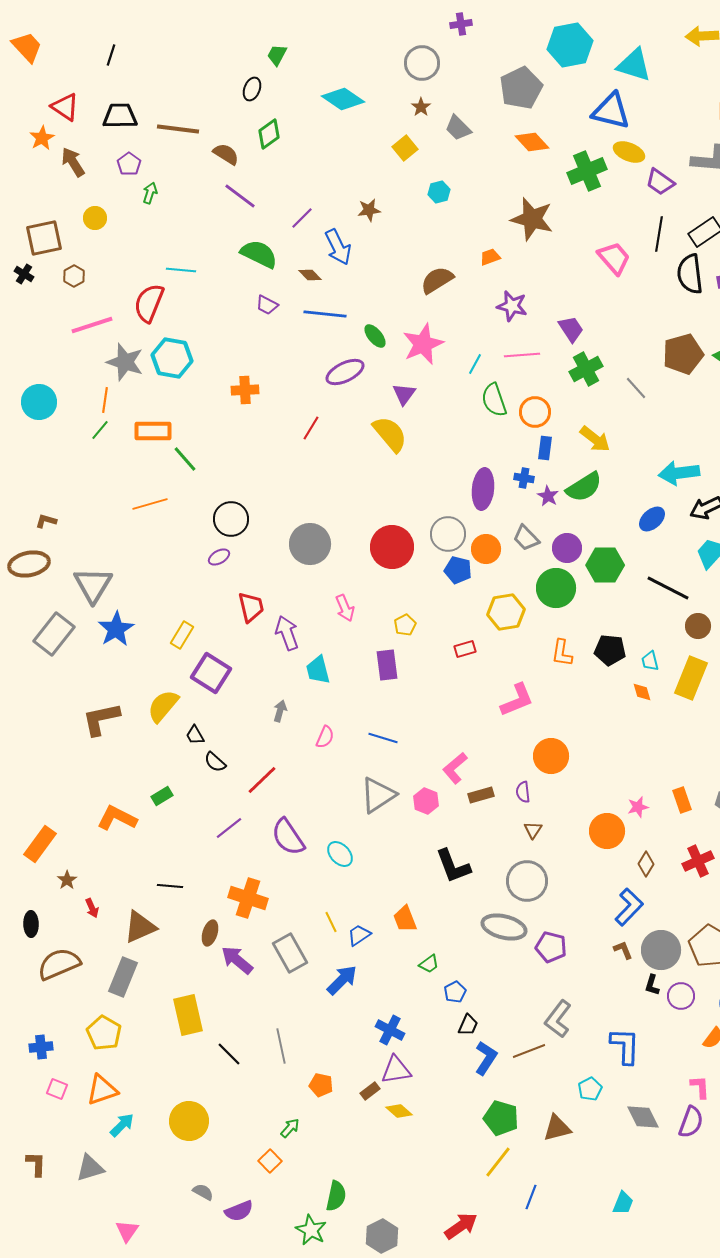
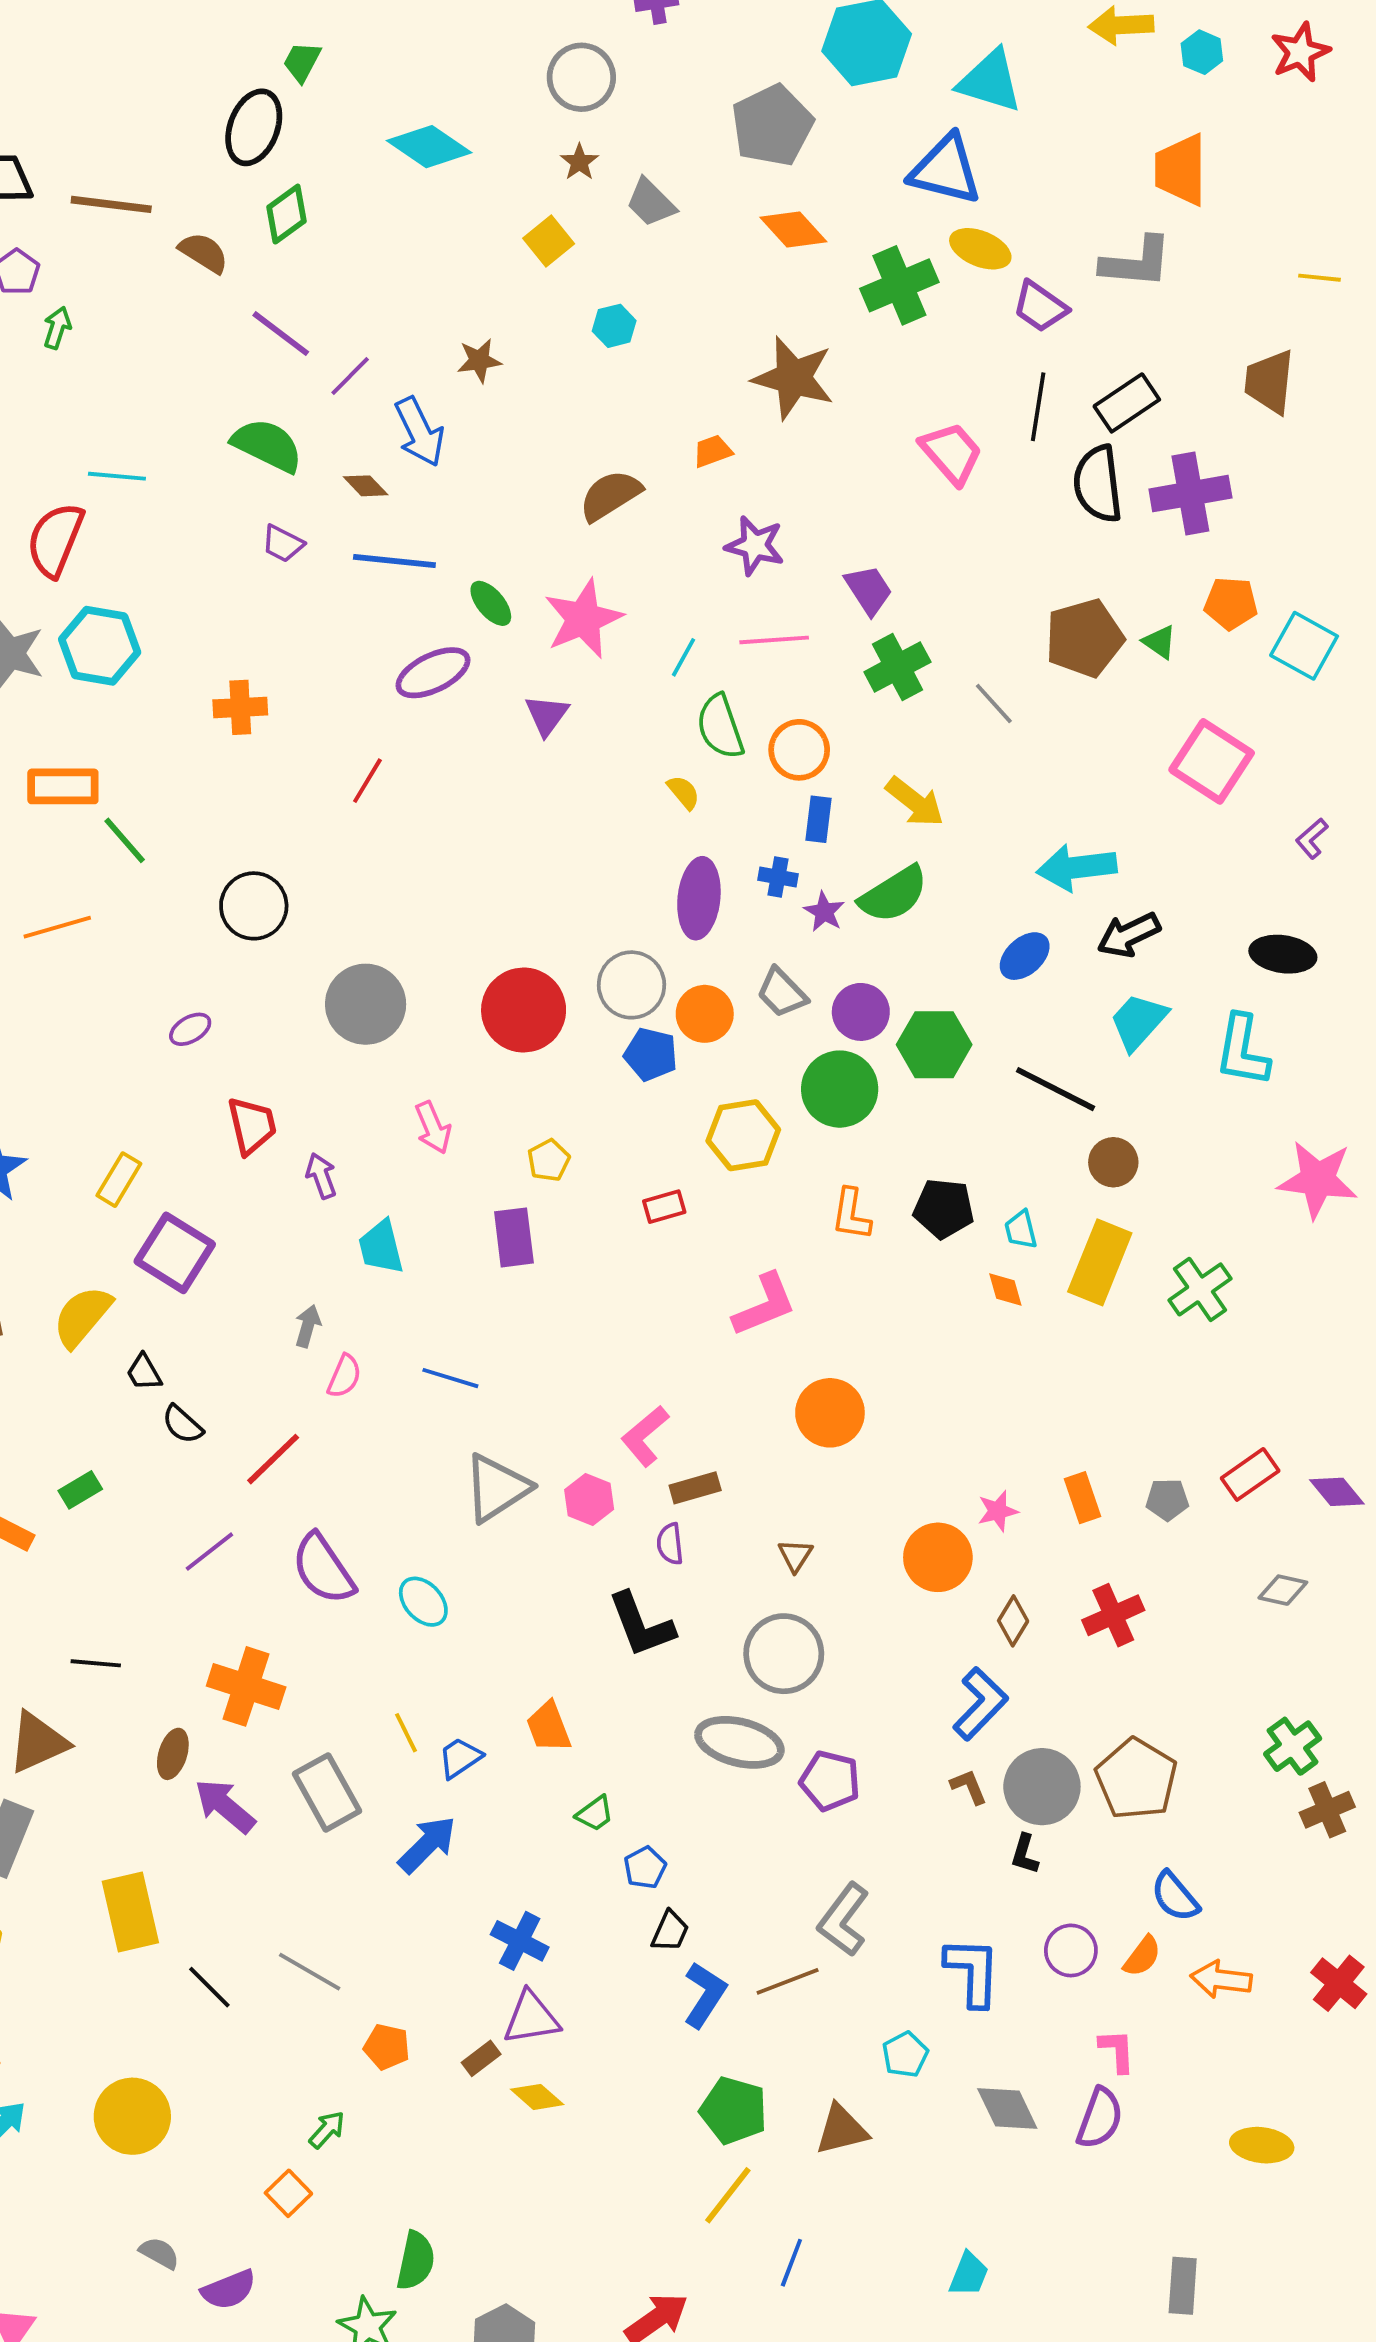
black ellipse: (252, 89) -> (254, 127), size x1.6
purple line: (240, 196) -> (281, 334), moved
yellow semicircle: (390, 434) -> (684, 792), moved, size x0.5
black circle: (231, 519) -> (254, 906), moved
purple arrow: (287, 633) -> (321, 1176), size x0.7
pink semicircle: (325, 737) -> (344, 1376), moved
blue line: (383, 738) -> (450, 1378), moved
purple semicircle: (523, 792) -> (670, 1544), moved
purple circle: (681, 996) -> (1071, 1950), moved
gray line: (281, 1046) -> (310, 1972), turned -48

